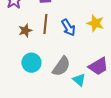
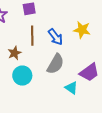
brown star: (25, 30) -> (15, 53), moved
gray semicircle: (61, 66) -> (56, 64), moved

